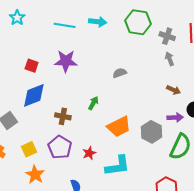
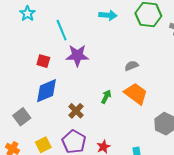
cyan line: (65, 25) -> (62, 30), moved, turned 60
brown cross: (63, 116) -> (76, 111), turned 35
orange trapezoid: (119, 127) -> (136, 94), moved, turned -115

